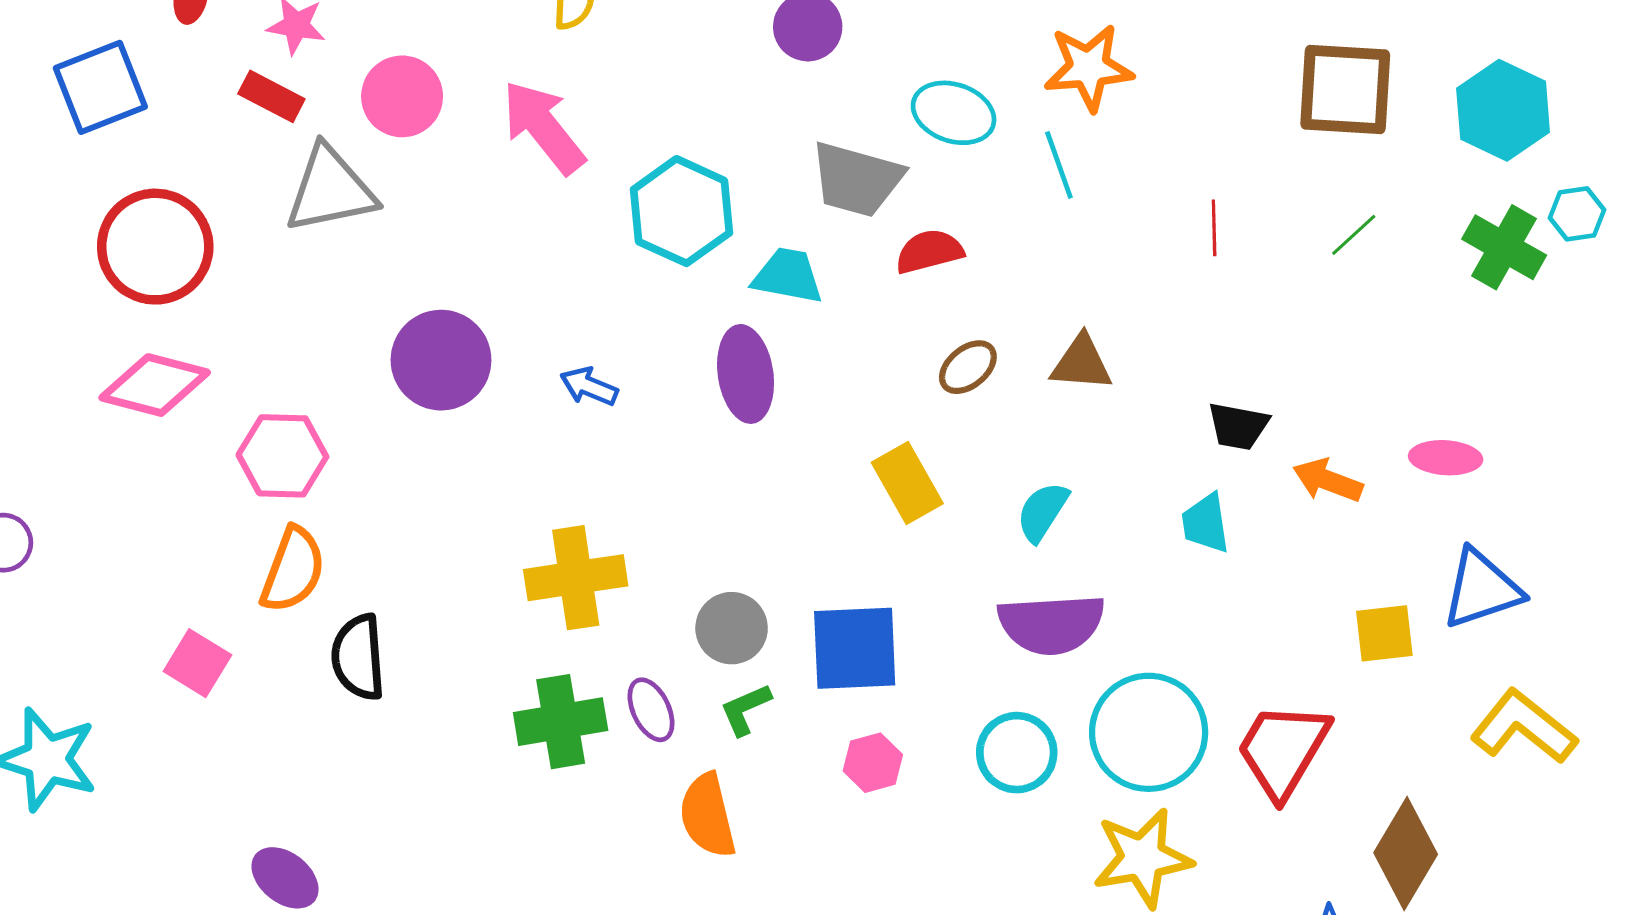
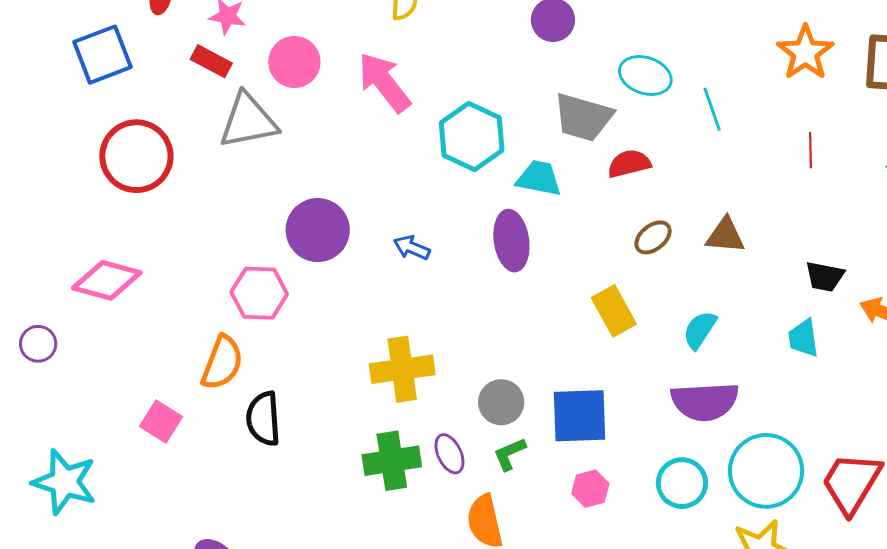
orange star: (1089, 68) -> (805, 53), moved, turned -30
pink diamond: (155, 385) -> (107, 280), moved
pink hexagon: (282, 456) -> (259, 293), moved

